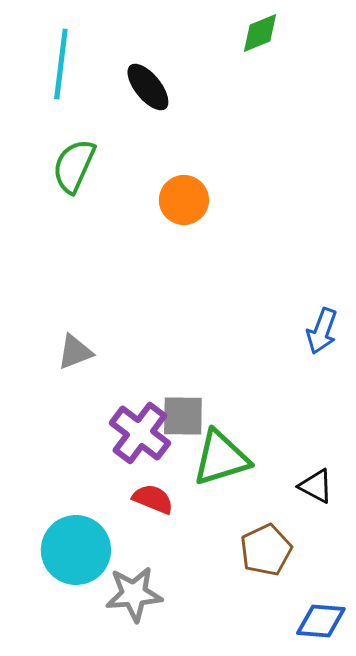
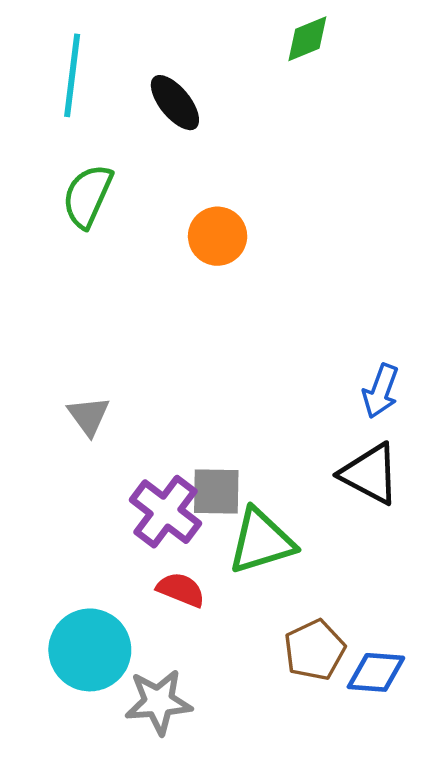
gray triangle: (75, 352) -> (89, 416), turned -45
black triangle: (316, 486) -> (370, 474), moved, size x1.5
blue diamond: (321, 621) -> (376, 672), moved

